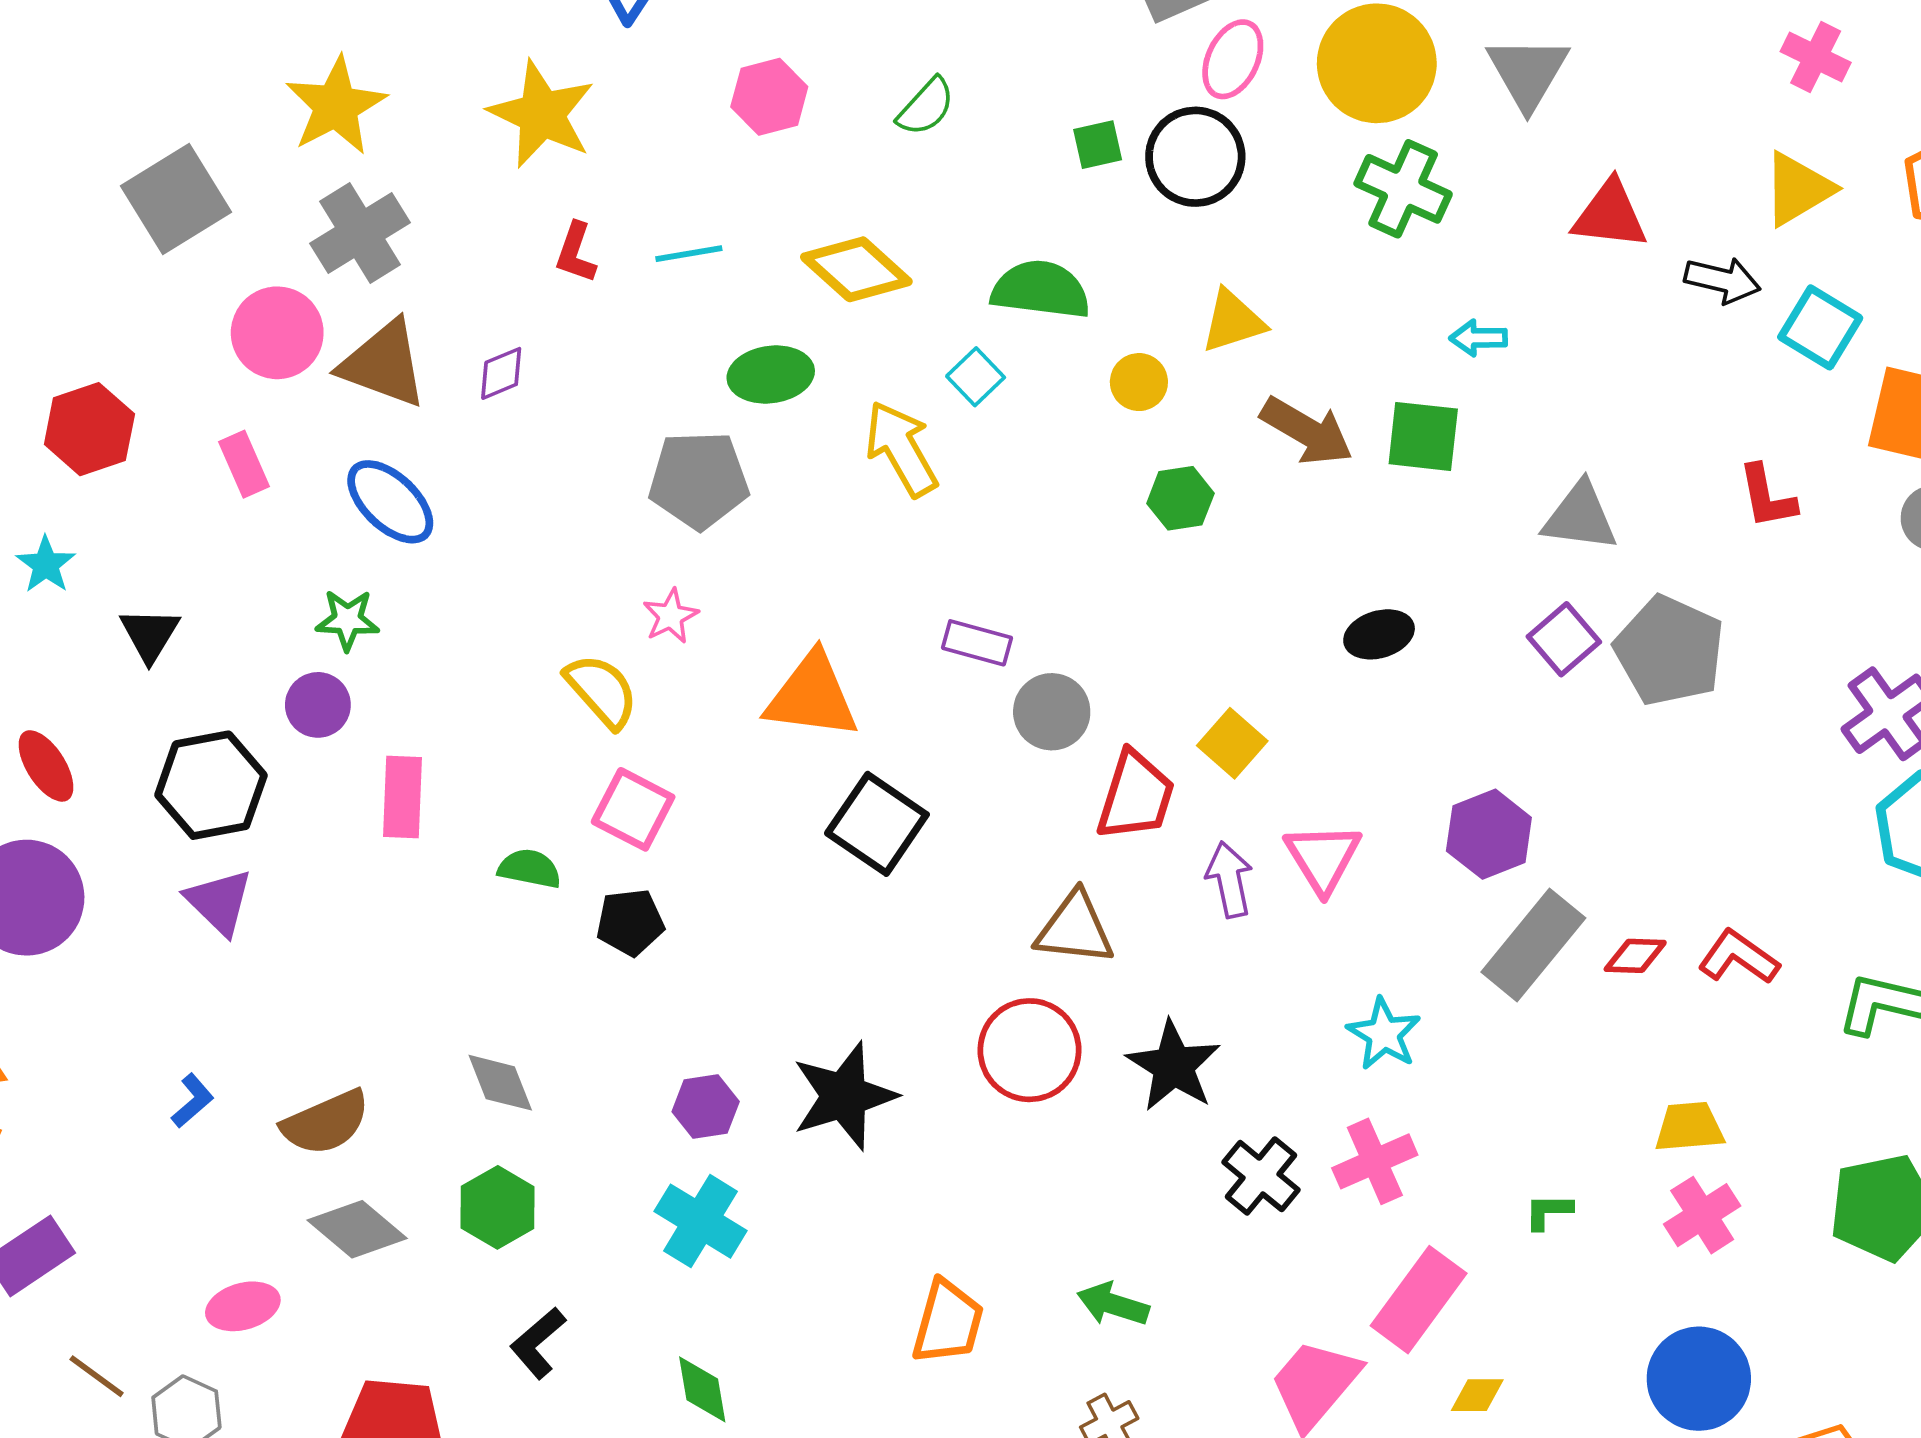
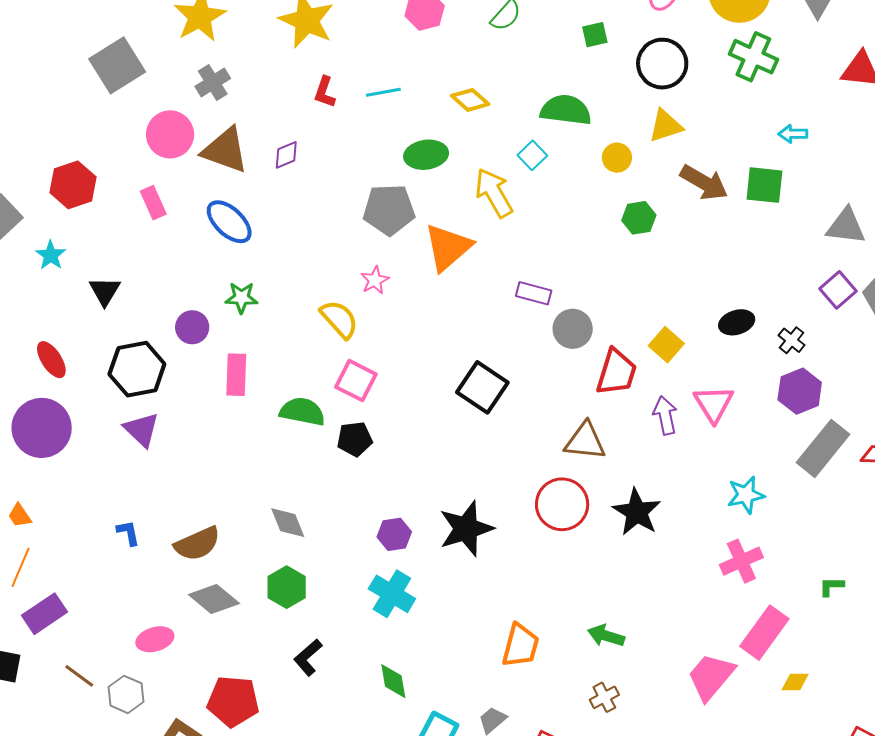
black circle: (1195, 157) -> (662, 64), moved
gray cross: (360, 233) -> (213, 82), size x0.7
yellow diamond: (856, 269) -> (470, 100), size x0.7
green star: (347, 620) -> (241, 298), moved
black ellipse: (1379, 634) -> (737, 322), moved
orange triangle: (812, 696) -> (448, 247), moved, turned -48
green semicircle: (530, 869) -> (302, 412), size x1.4
cyan star: (1384, 1034) -> (746, 495), turned 30
blue L-shape: (192, 1101) -> (128, 533), turned -60
black cross: (1261, 1176) -> (792, 340), moved, size x0.7

